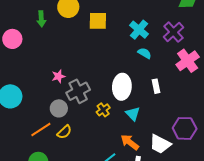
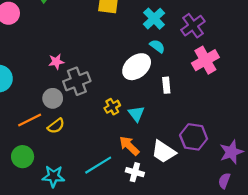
white ellipse: (122, 87) -> (137, 67), moved, turned 40
yellow cross: (103, 110) -> (112, 107), moved

